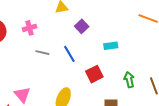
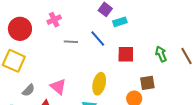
cyan rectangle: (111, 46) -> (120, 22), moved
red square: (94, 74) -> (126, 54), turned 36

